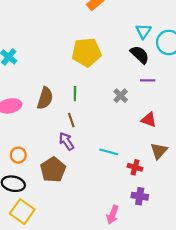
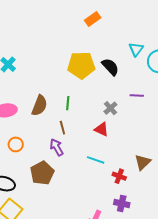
black semicircle: (140, 55) -> (110, 67), moved
red triangle: (149, 120) -> (101, 129), moved
orange circle: (18, 155) -> (16, 144), moved

